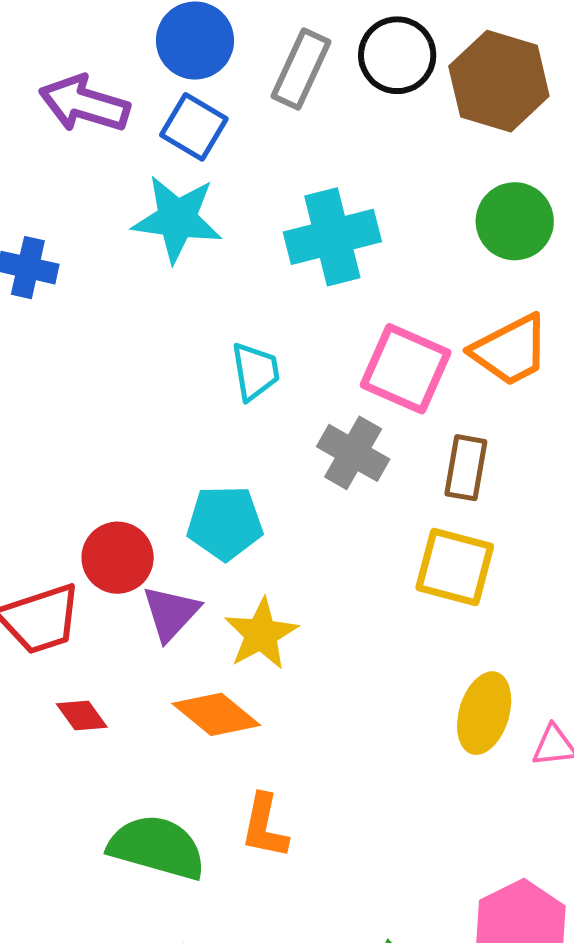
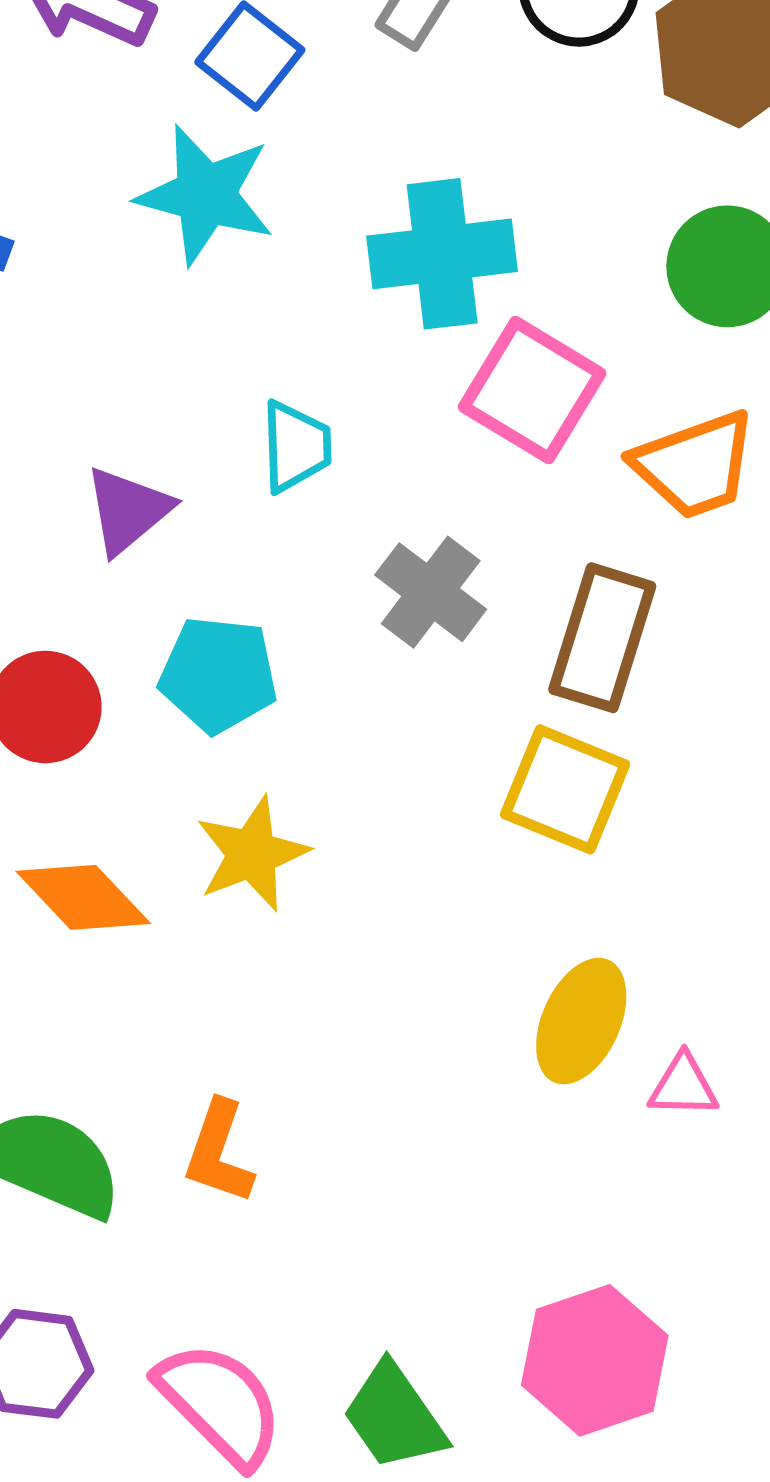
pink square: (406, 369) -> (532, 390), moved
brown rectangle: (466, 468) -> (602, 638), size x1.4
purple triangle: (171, 613) -> (128, 510), moved
orange diamond: (216, 714) -> (83, 897), moved

